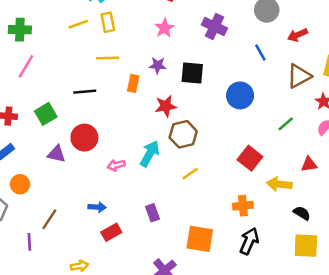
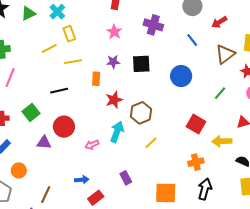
yellow line: (78, 24) -> (49, 49), moved
red star: (166, 106) -> (114, 100), moved

